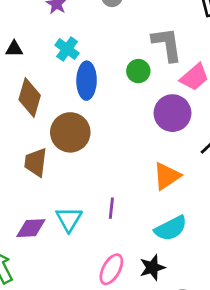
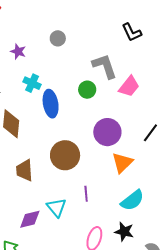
purple circle: (172, 113) -> (107, 132), moved
brown circle: (70, 132) -> (65, 155), moved
black star: (152, 268) -> (124, 232), turned -30

